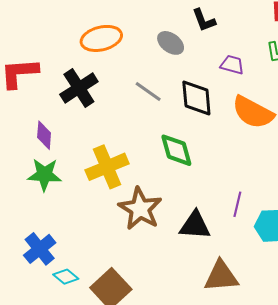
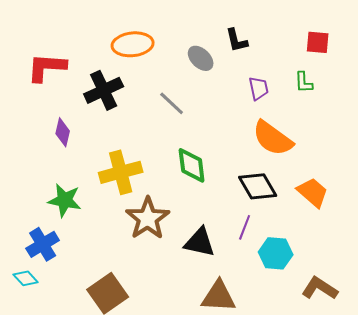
purple trapezoid: (232, 65) -> (259, 88), turned 55
black diamond: (196, 98) -> (258, 186), moved, turned -33
green star: (44, 175) -> (65, 200), moved
cyan diamond: (66, 277) -> (26, 278), moved

